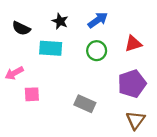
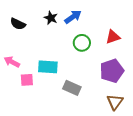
blue arrow: (98, 20) -> (73, 17), moved
cyan rectangle: (51, 48) -> (48, 67), moved
pink arrow: (14, 73) -> (12, 62), turned 56

